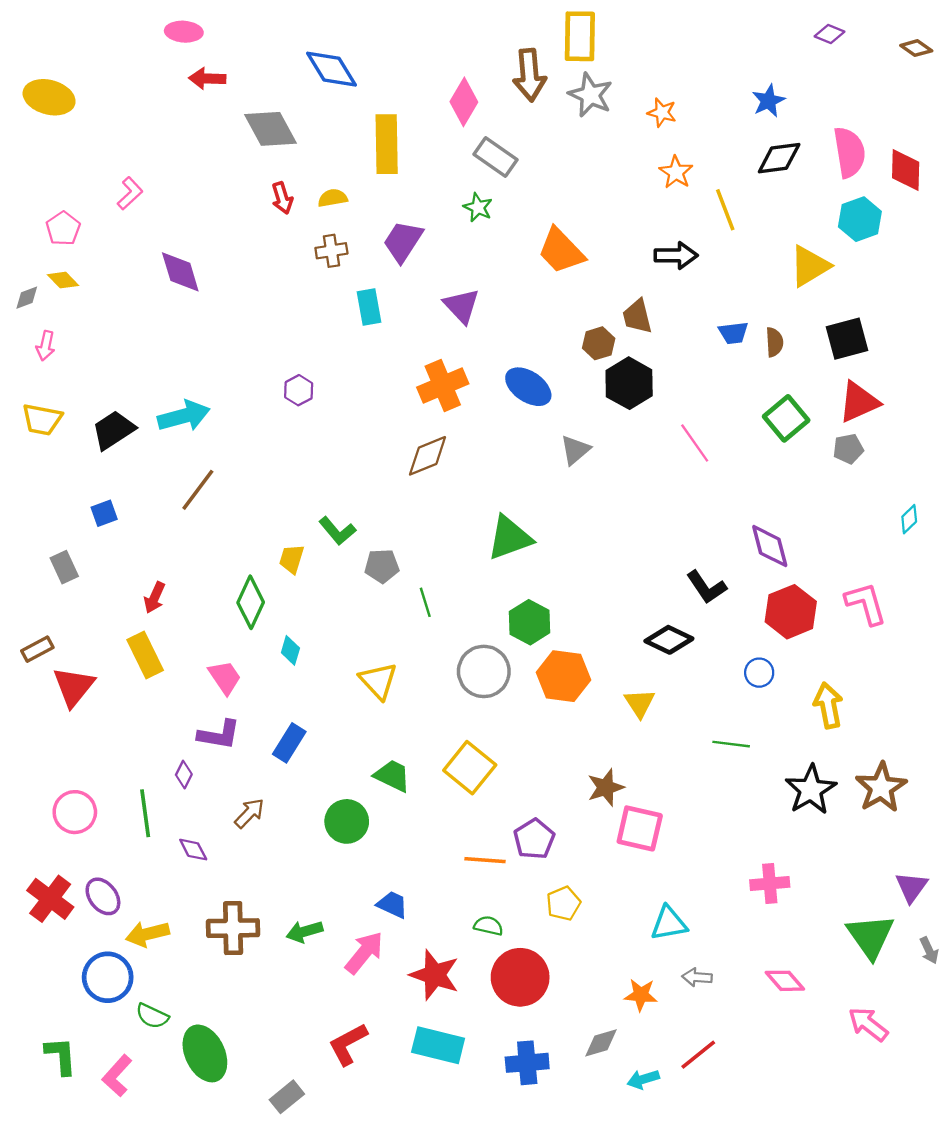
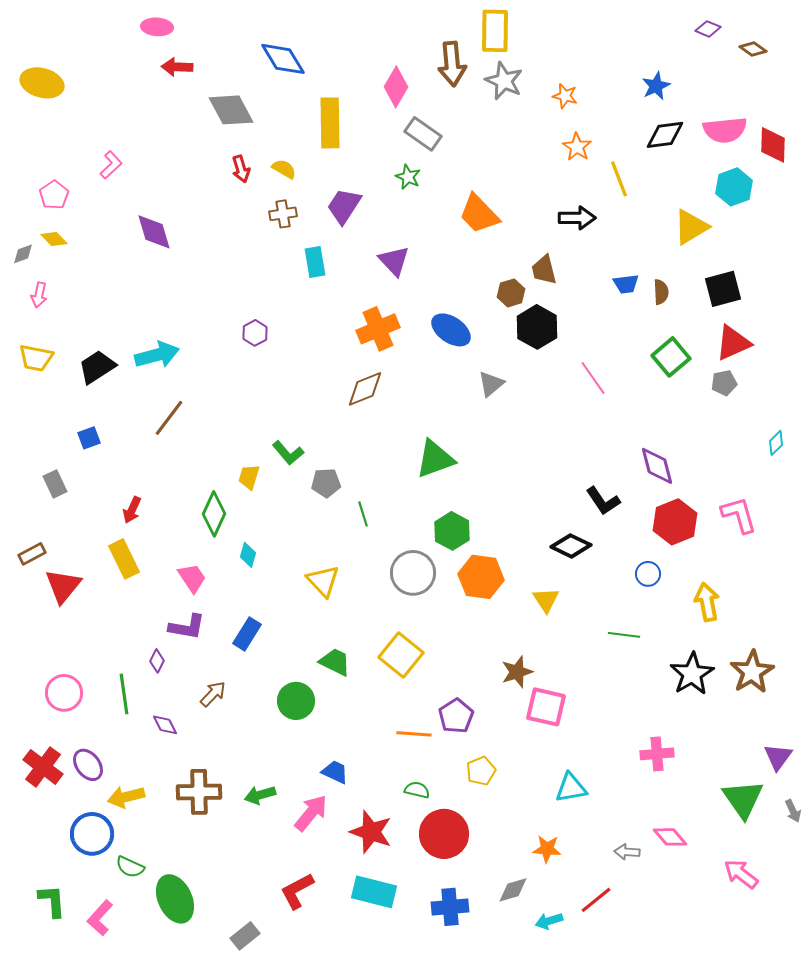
brown diamond: (916, 48) -> (753, 49), moved
pink semicircle: (849, 152) -> (725, 130), turned 93
yellow semicircle: (333, 198) -> (284, 169), turned 40
gray arrow: (697, 977) -> (627, 852), moved

